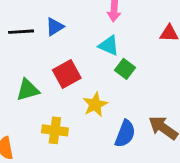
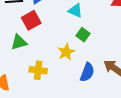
green square: (125, 69) -> (83, 35), moved
red square: (67, 74) -> (31, 20), moved

